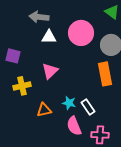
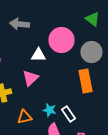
white triangle: (49, 37) -> (38, 55), moved

